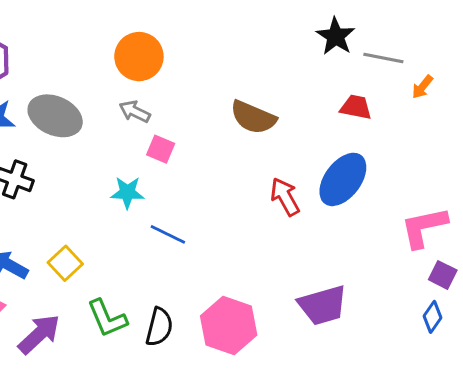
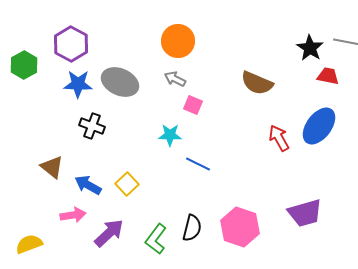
black star: (336, 36) -> (310, 48), moved
green L-shape: (107, 318) -> (156, 239), moved, turned 60

